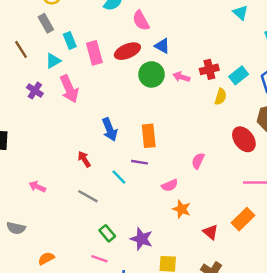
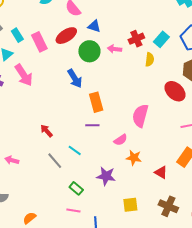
blue arrow: (110, 129) -> (75, 78), moved
pink semicircle: (198, 161) -> (140, 116), size x1.6
cyan line: (119, 177) -> (75, 150), moved
gray line: (88, 196) -> (55, 161), turned 30
purple star: (142, 239) -> (106, 176), moved

